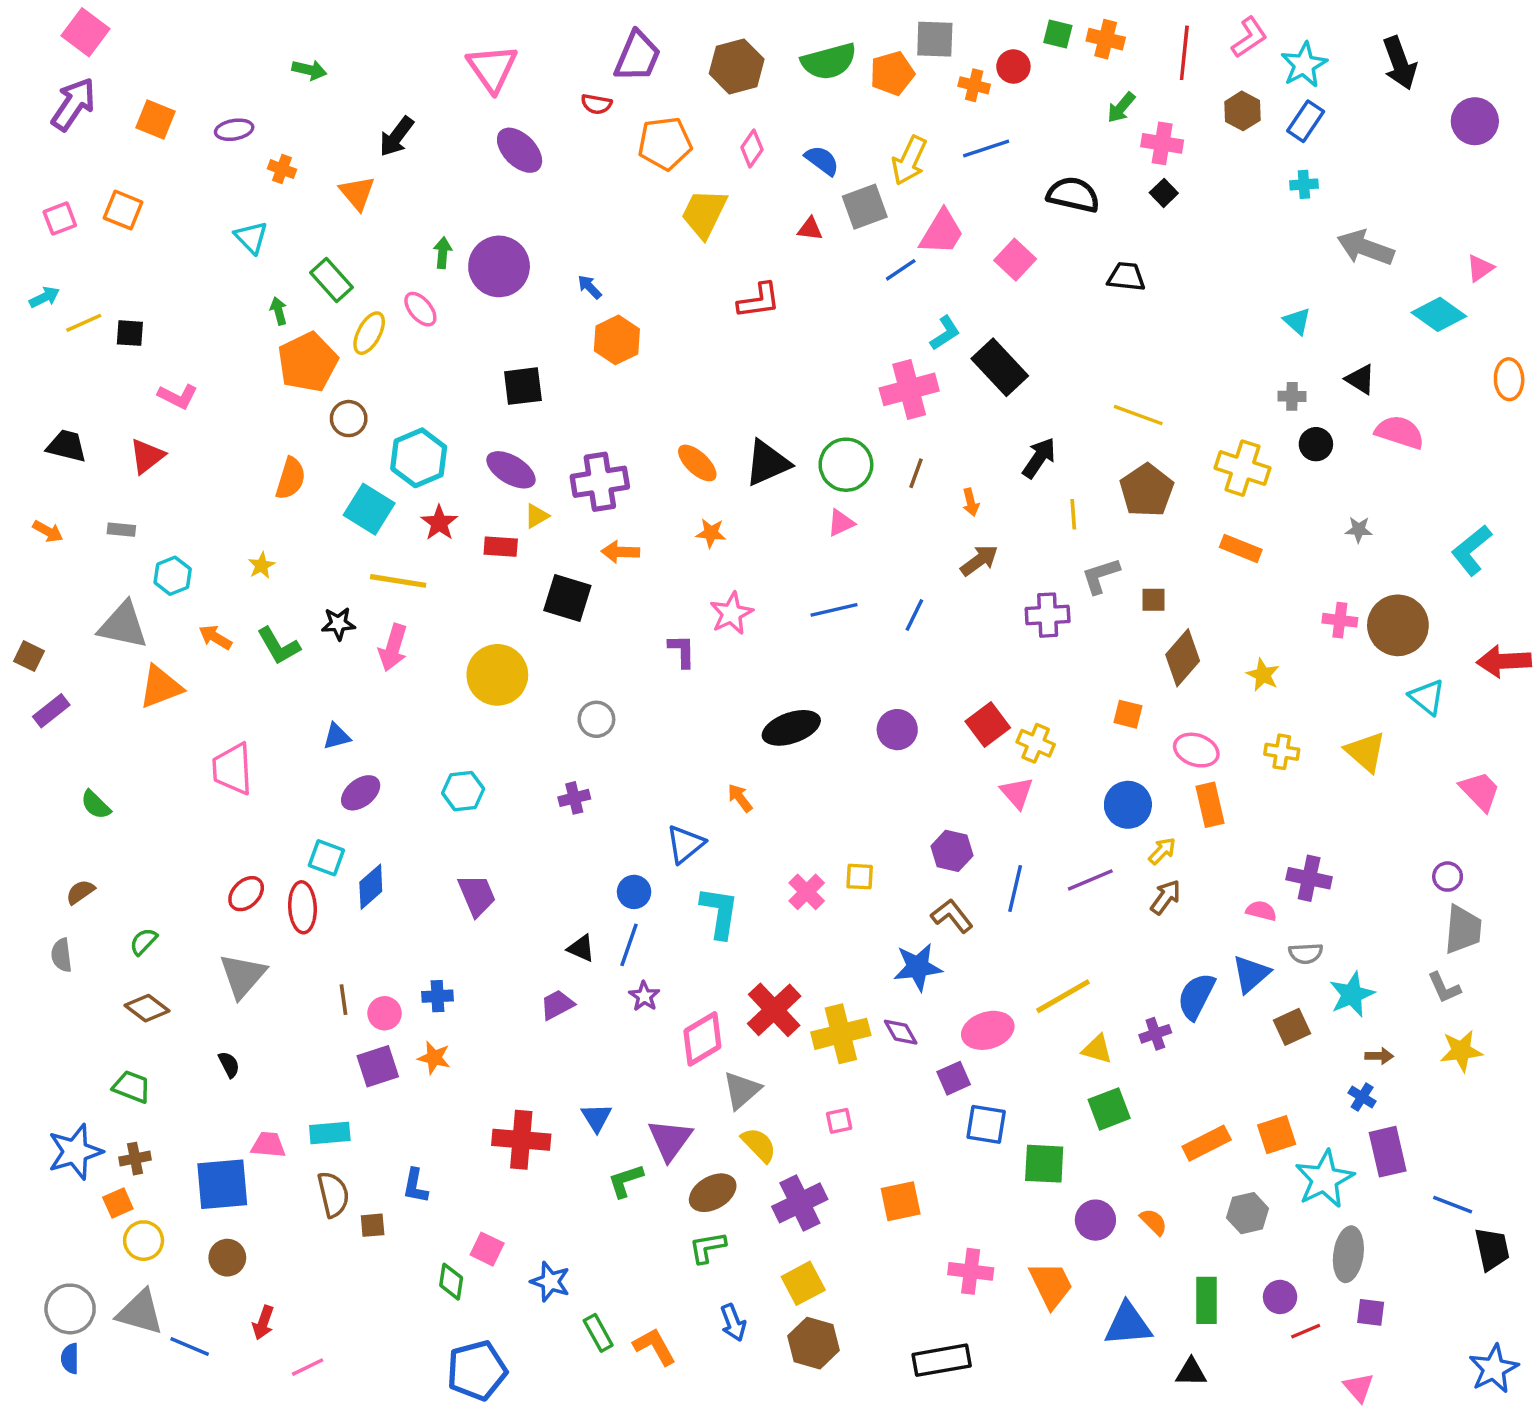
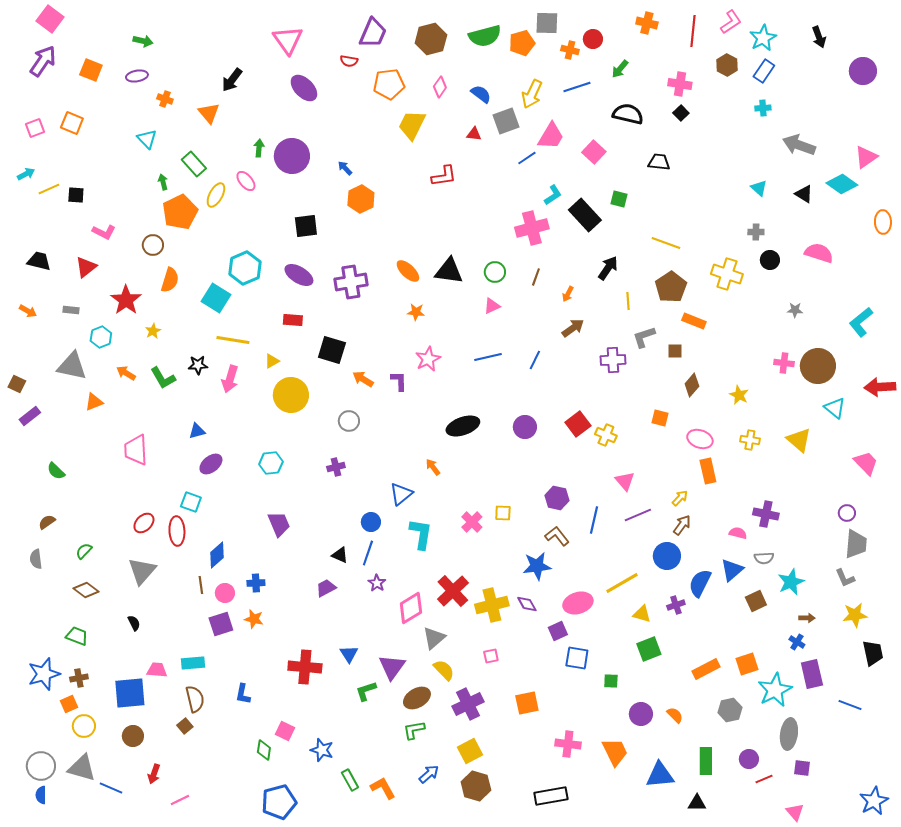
green square: (1058, 34) -> (619, 199), moved
black arrow: (1400, 63) -> (819, 37), size x0.7
green arrow: (309, 70) -> (143, 41), moved
green arrow: (1121, 107) -> (620, 69), moved
pink triangle: (1480, 268) -> (866, 157), size x1.4
black triangle: (1360, 379) -> (804, 194), moved
brown circle: (349, 419) -> (153, 245), moved
black triangle: (767, 463) -> (449, 271), turned 32
green circle: (846, 465) -> (495, 272), size x0.7
orange arrow: (971, 502) -> (568, 294), turned 42
yellow triangle: (537, 516) -> (272, 361), moved
red star: (439, 523) -> (126, 300), moved, size x1.4
orange rectangle: (1241, 548) -> (694, 321), moved
orange arrow: (620, 552) -> (363, 379), moved, turned 30
brown diamond: (1183, 658) -> (692, 385), size x0.7
orange triangle: (161, 687) -> (94, 402), size x0.7
pink triangle: (1017, 793) -> (625, 481), moved
blue circle: (1128, 805) -> (667, 556), moved
blue diamond: (371, 887) -> (217, 555), moved
green square: (1044, 1164) -> (611, 681), size x0.6
brown square: (373, 1225) -> (185, 726), moved, turned -35
black trapezoid: (1492, 1249) -> (873, 653), moved
blue arrow: (733, 1323) -> (429, 774), turned -110

